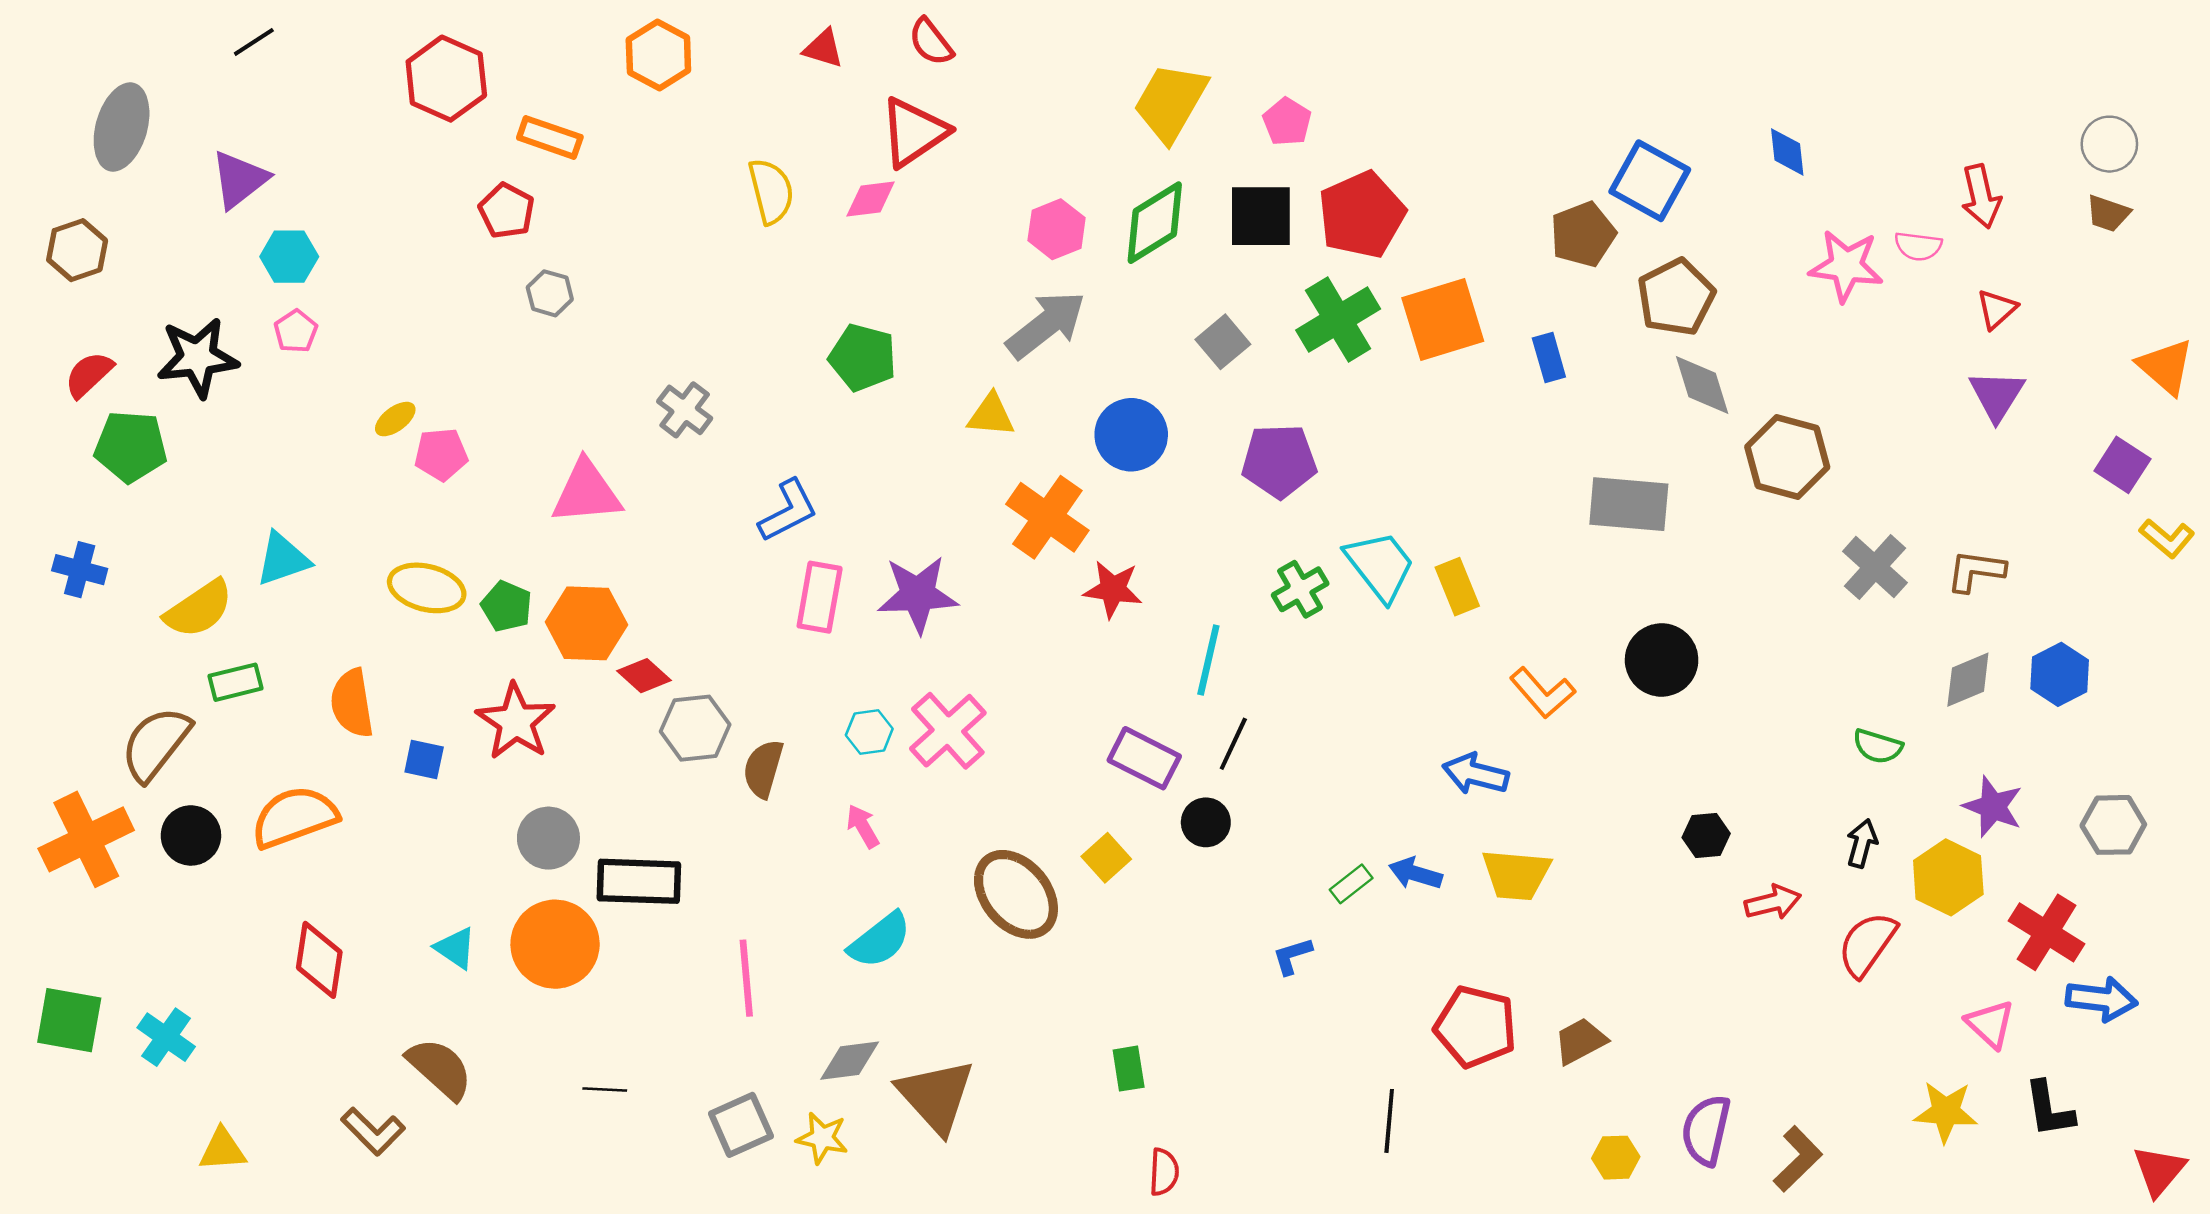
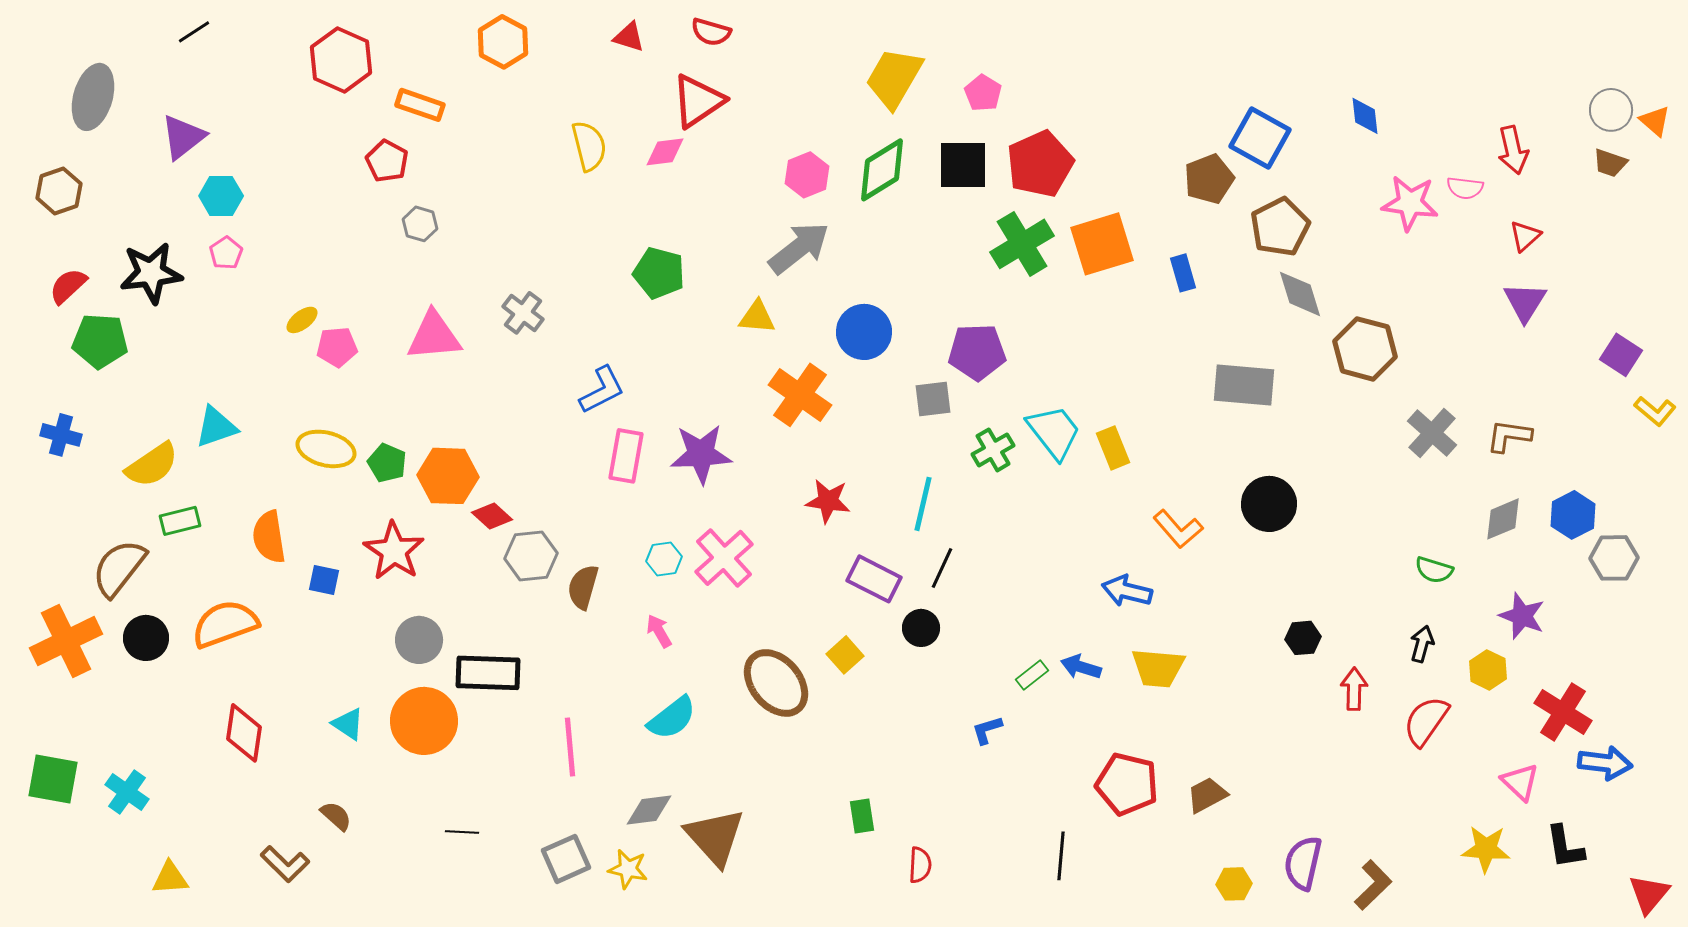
red semicircle: (931, 42) -> (711, 32), turned -36
gray square: (1223, 342) -> (933, 399), moved, turned 33
orange triangle: (2166, 367) -> (1655, 121), moved, size x0.7
pink triangle: (586, 492) -> (434, 336), moved
red star: (1113, 589) -> (828, 501), moved
gray hexagon: (2113, 825) -> (1614, 558), moved
yellow hexagon: (1948, 877) -> (1488, 670), size x0.7
red arrow: (1773, 902) -> (1354, 689), turned -75
brown semicircle: (440, 1069) -> (336, 816), size x0.6
red semicircle: (1164, 1172) -> (920, 865), moved

